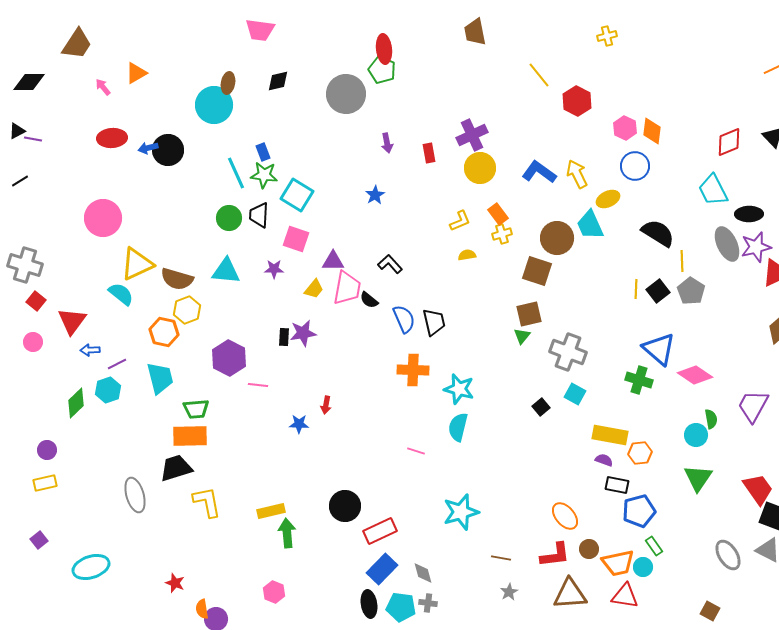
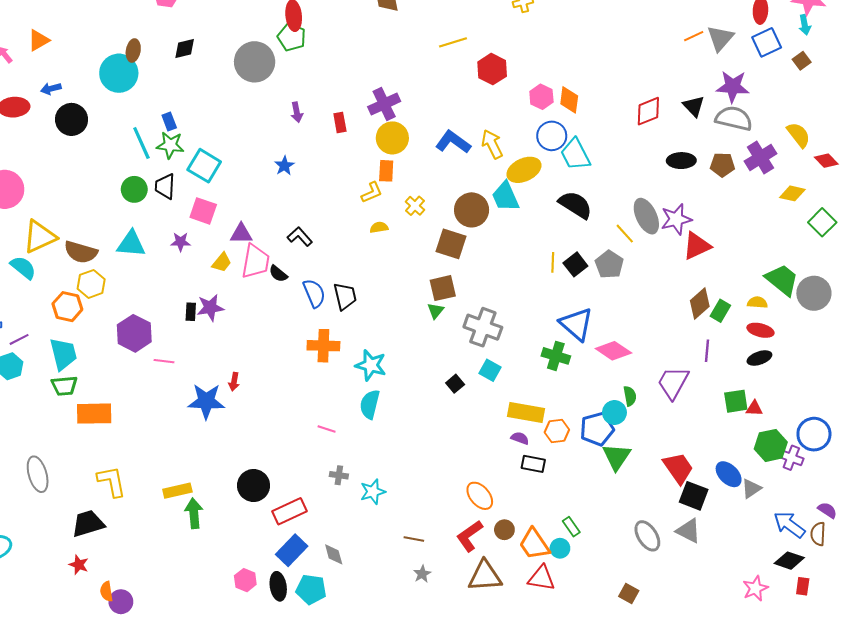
yellow line: (539, 75) -> (453, 42), turned -68
blue arrow: (148, 148) -> (51, 89), moved
cyan trapezoid: (713, 190) -> (575, 154), moved
yellow ellipse: (608, 199) -> (524, 170), size x1.4
orange rectangle: (498, 214) -> (386, 171), moved, turned 40
black ellipse: (749, 214) -> (681, 161), moved
yellow cross: (502, 234) -> (415, 206), turned -30
yellow line: (682, 261) -> (625, 234), moved, turned -40
green trapezoid: (196, 409) -> (64, 386), moved
blue star: (299, 424) -> (206, 401), size x1.8
black trapezoid: (176, 468) -> (88, 524), moved
blue pentagon: (639, 511) -> (597, 429), moved
cyan star: (461, 512) -> (373, 492), size x0.7
red L-shape: (555, 555) -> (469, 536), turned 152
orange trapezoid: (618, 563) -> (534, 544), turned 68
pink hexagon: (274, 592) -> (245, 580), moved
gray cross: (428, 603) -> (339, 475), moved

